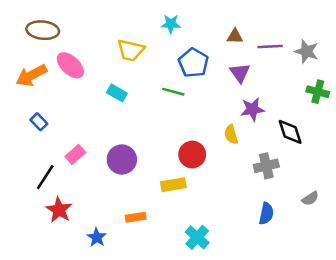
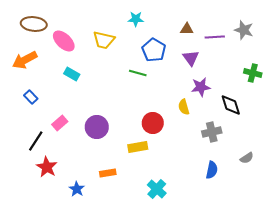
gray star: (306, 51) -> (244, 30), moved
pink ellipse: (70, 65) -> (64, 41), moved
cyan rectangle: (117, 93) -> (72, 74), moved

